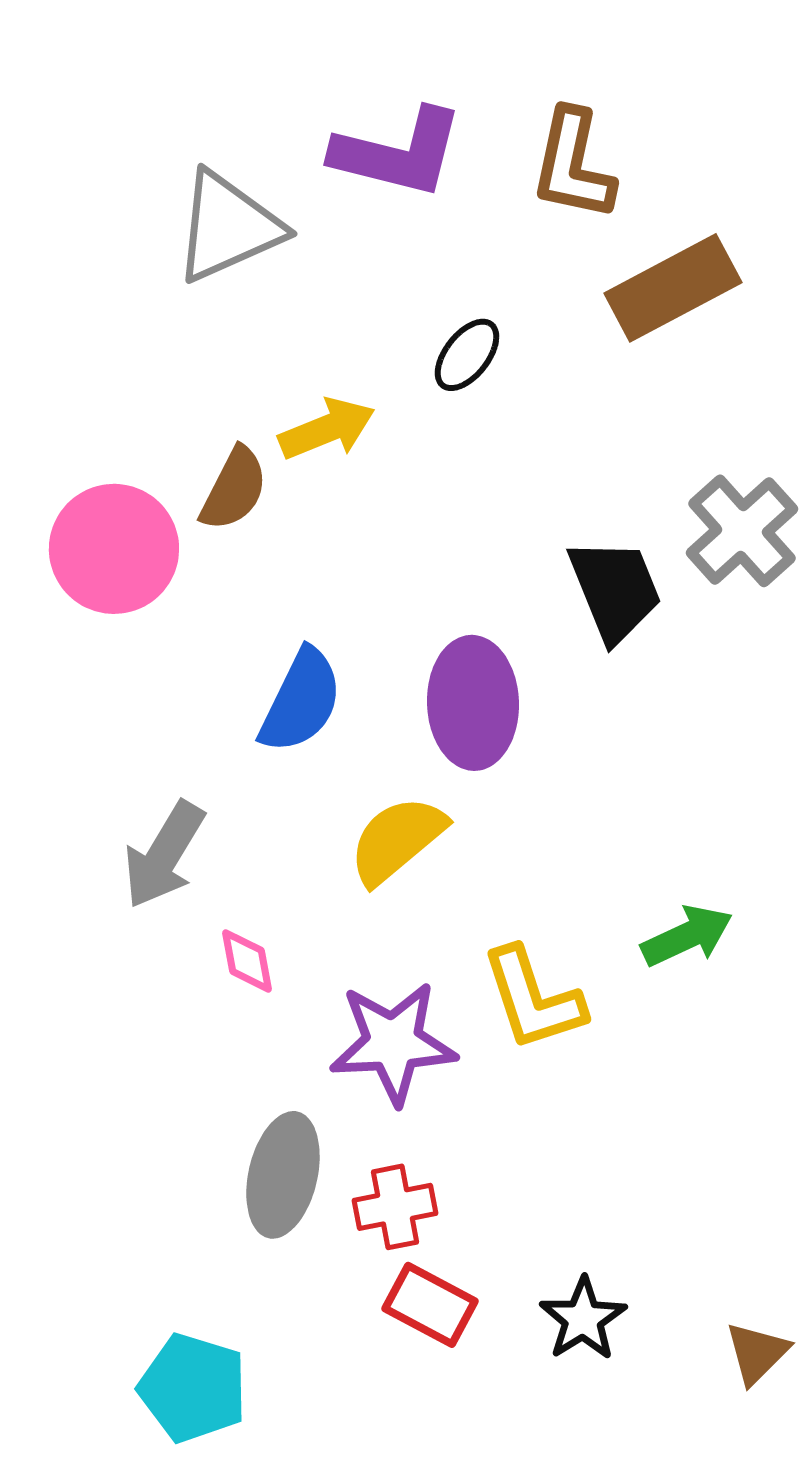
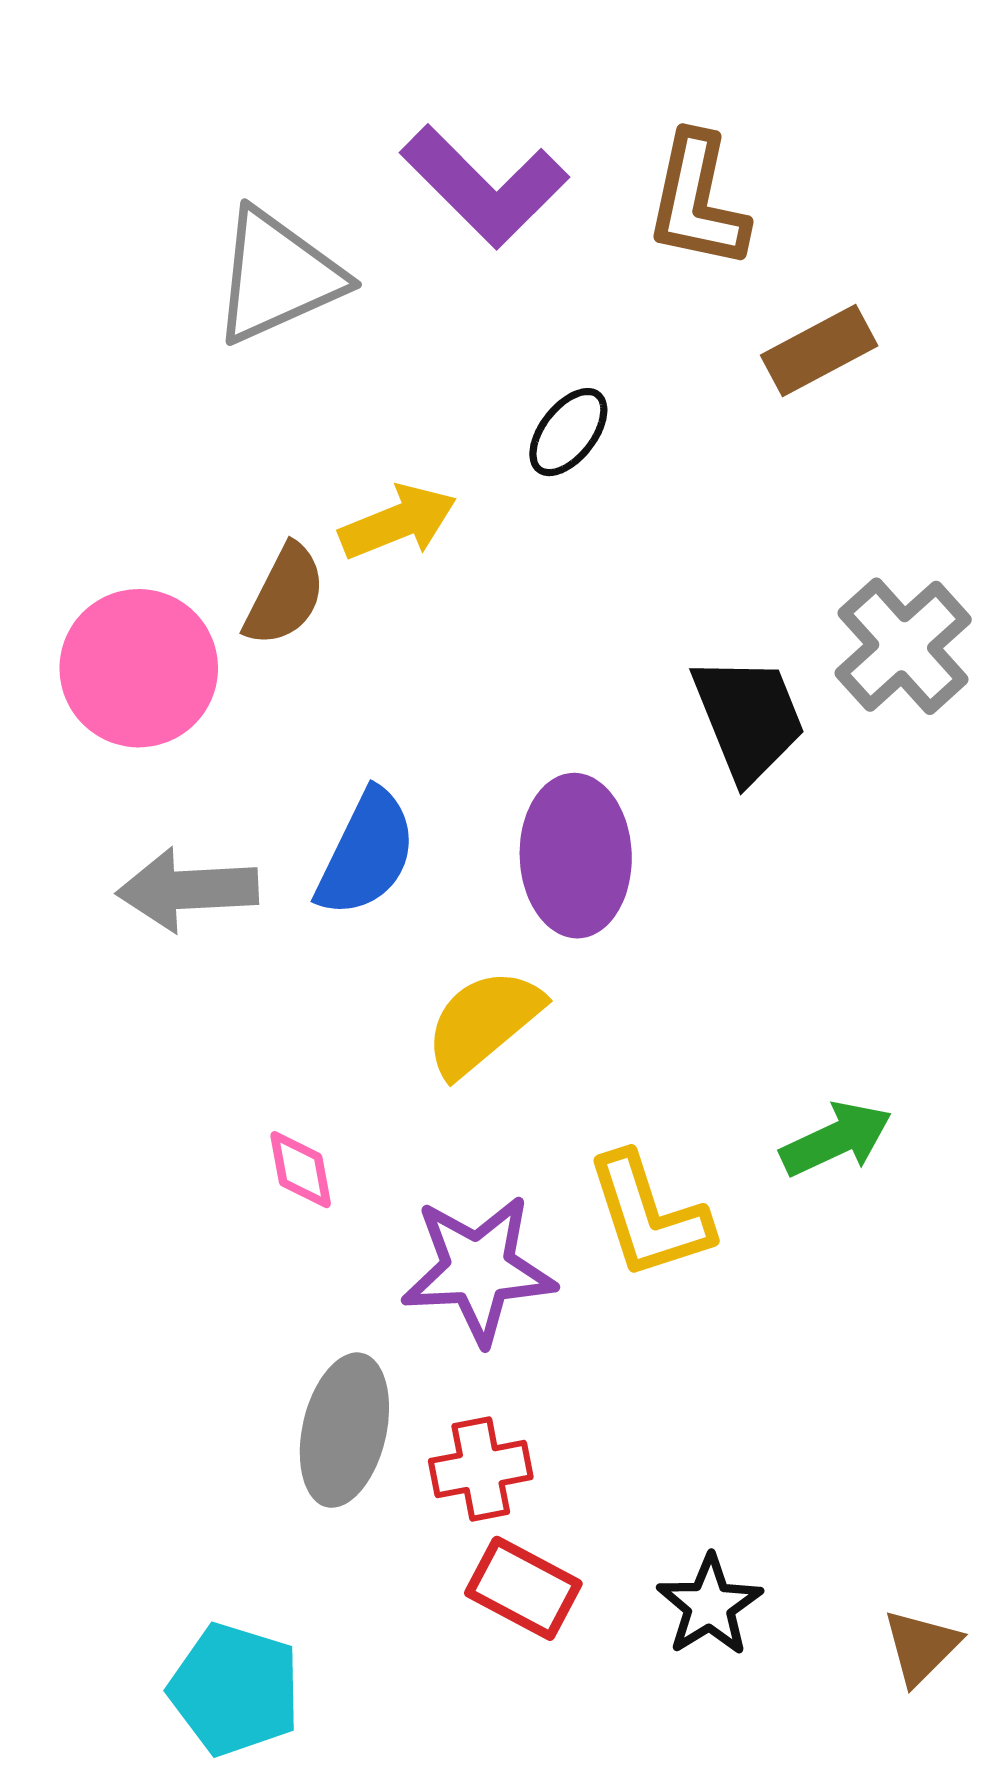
purple L-shape: (398, 153) -> (484, 186), turned 31
brown rectangle: (673, 288) -> (819, 351), size x0.7
gray arrow: (164, 855) -> (187, 890), moved, turned 56

